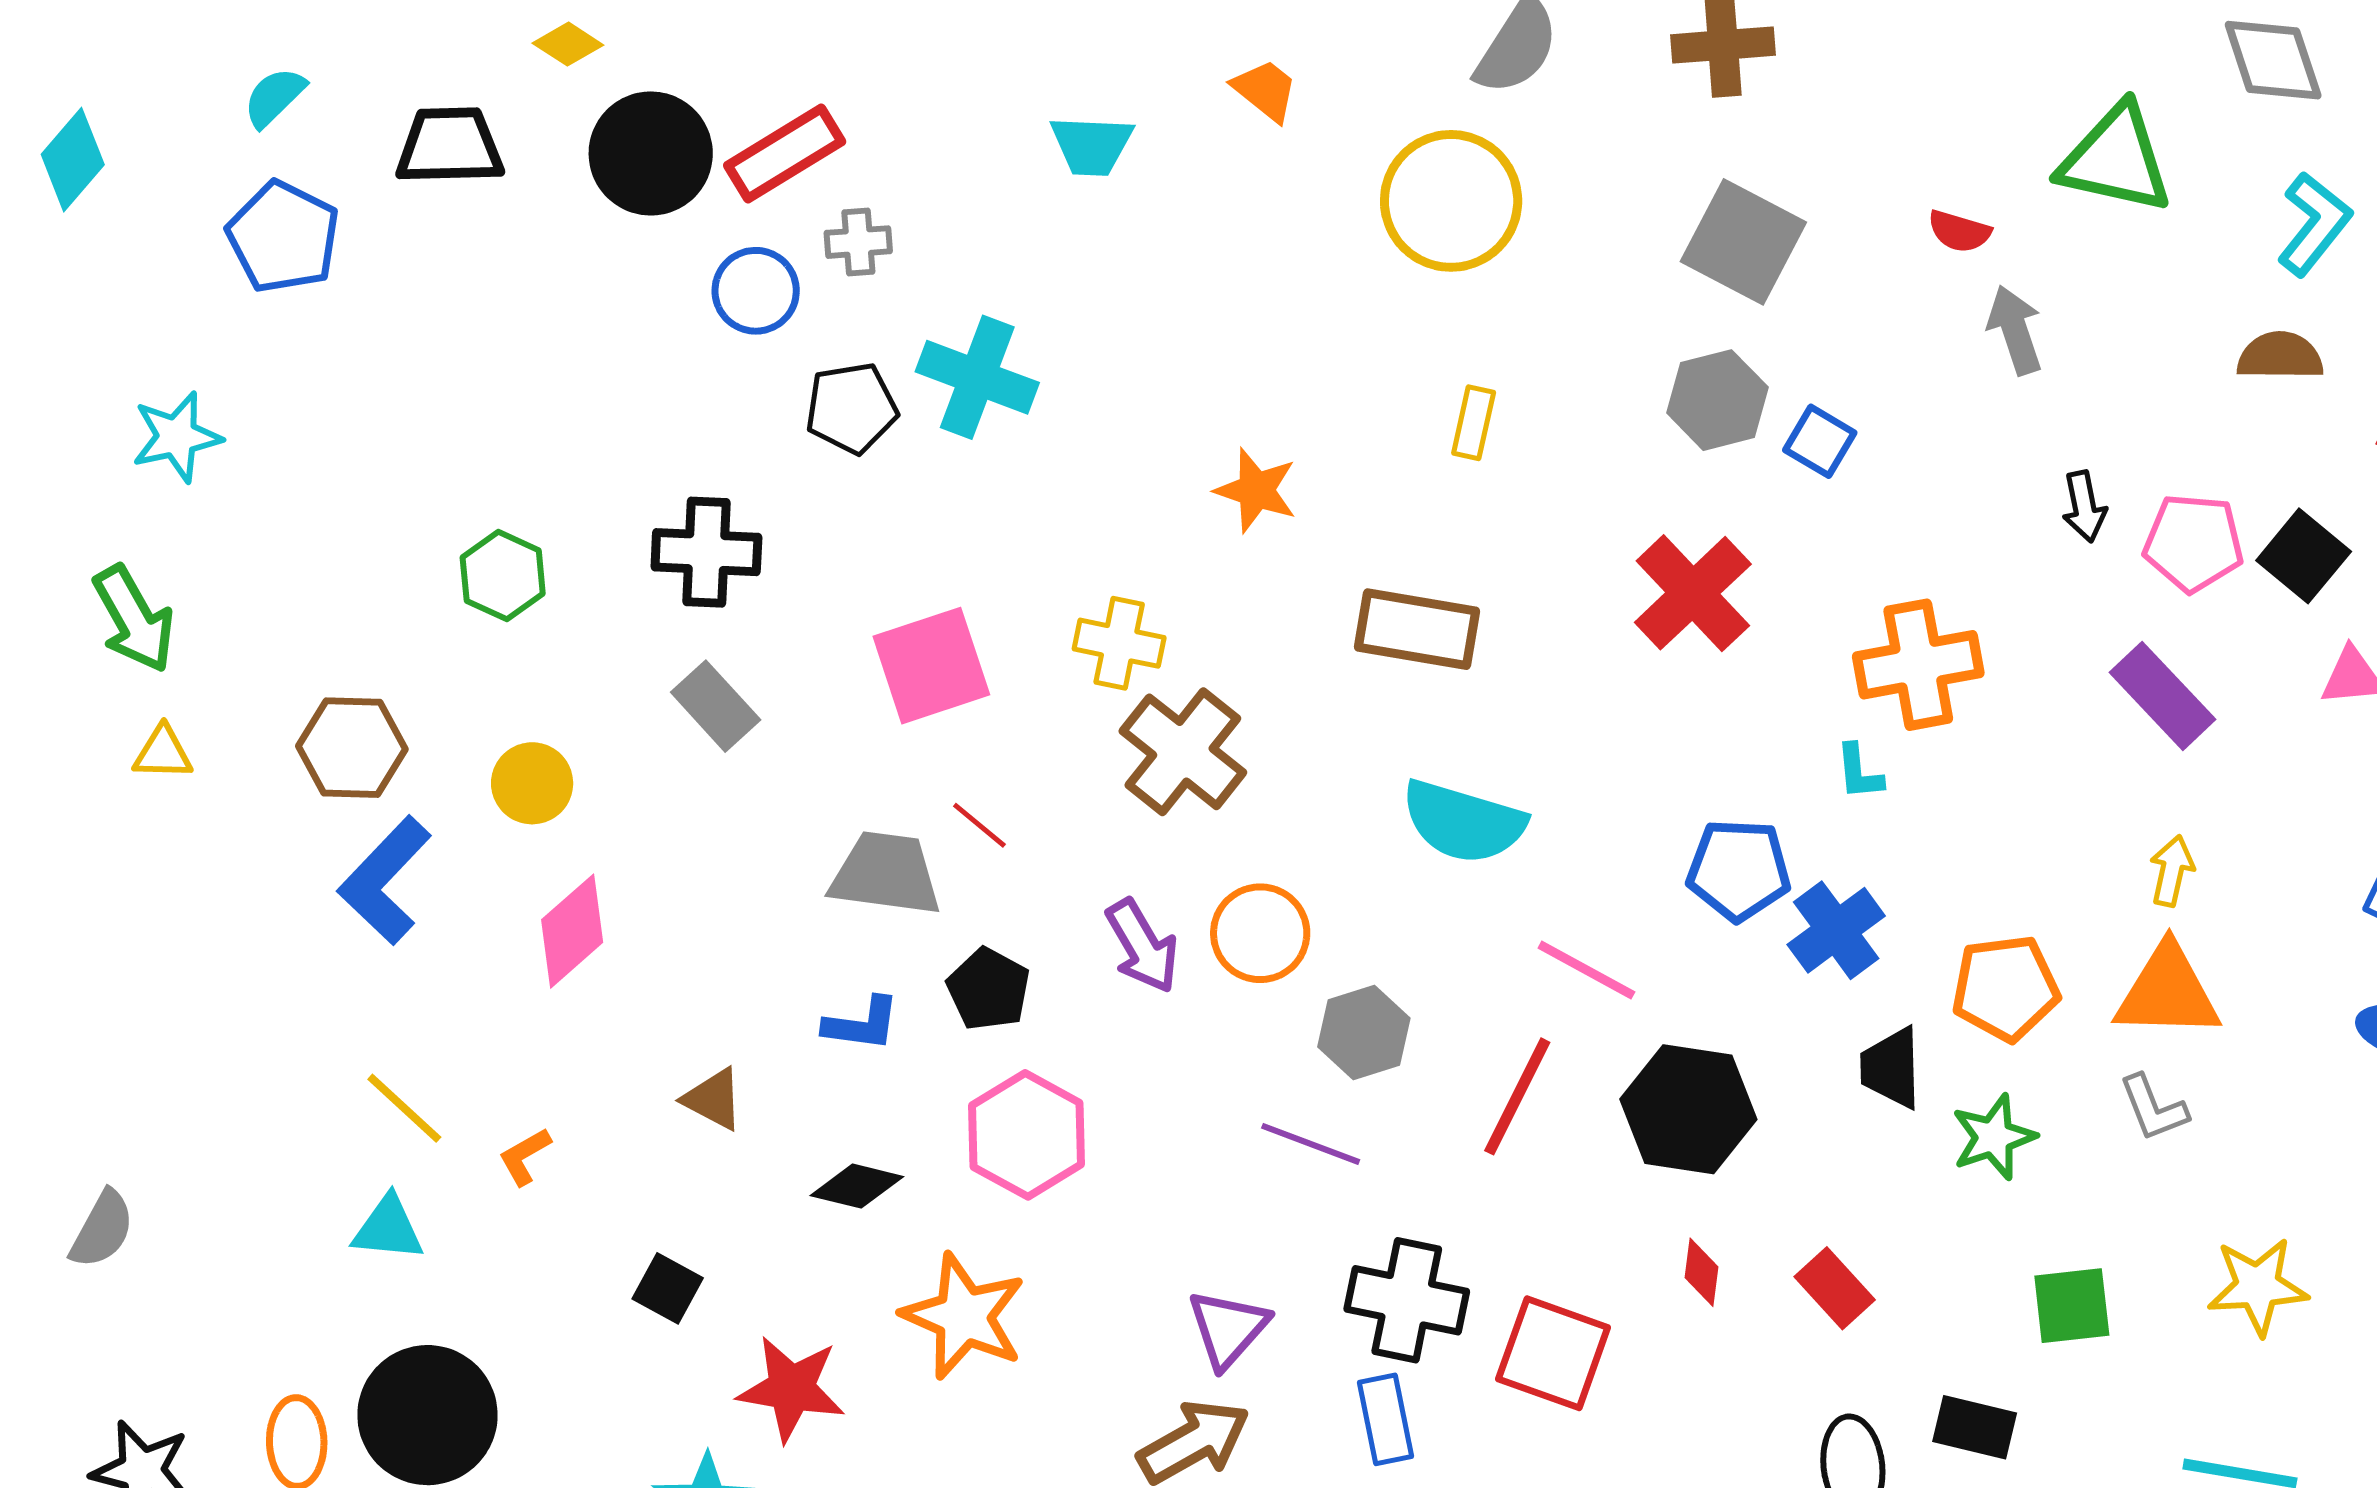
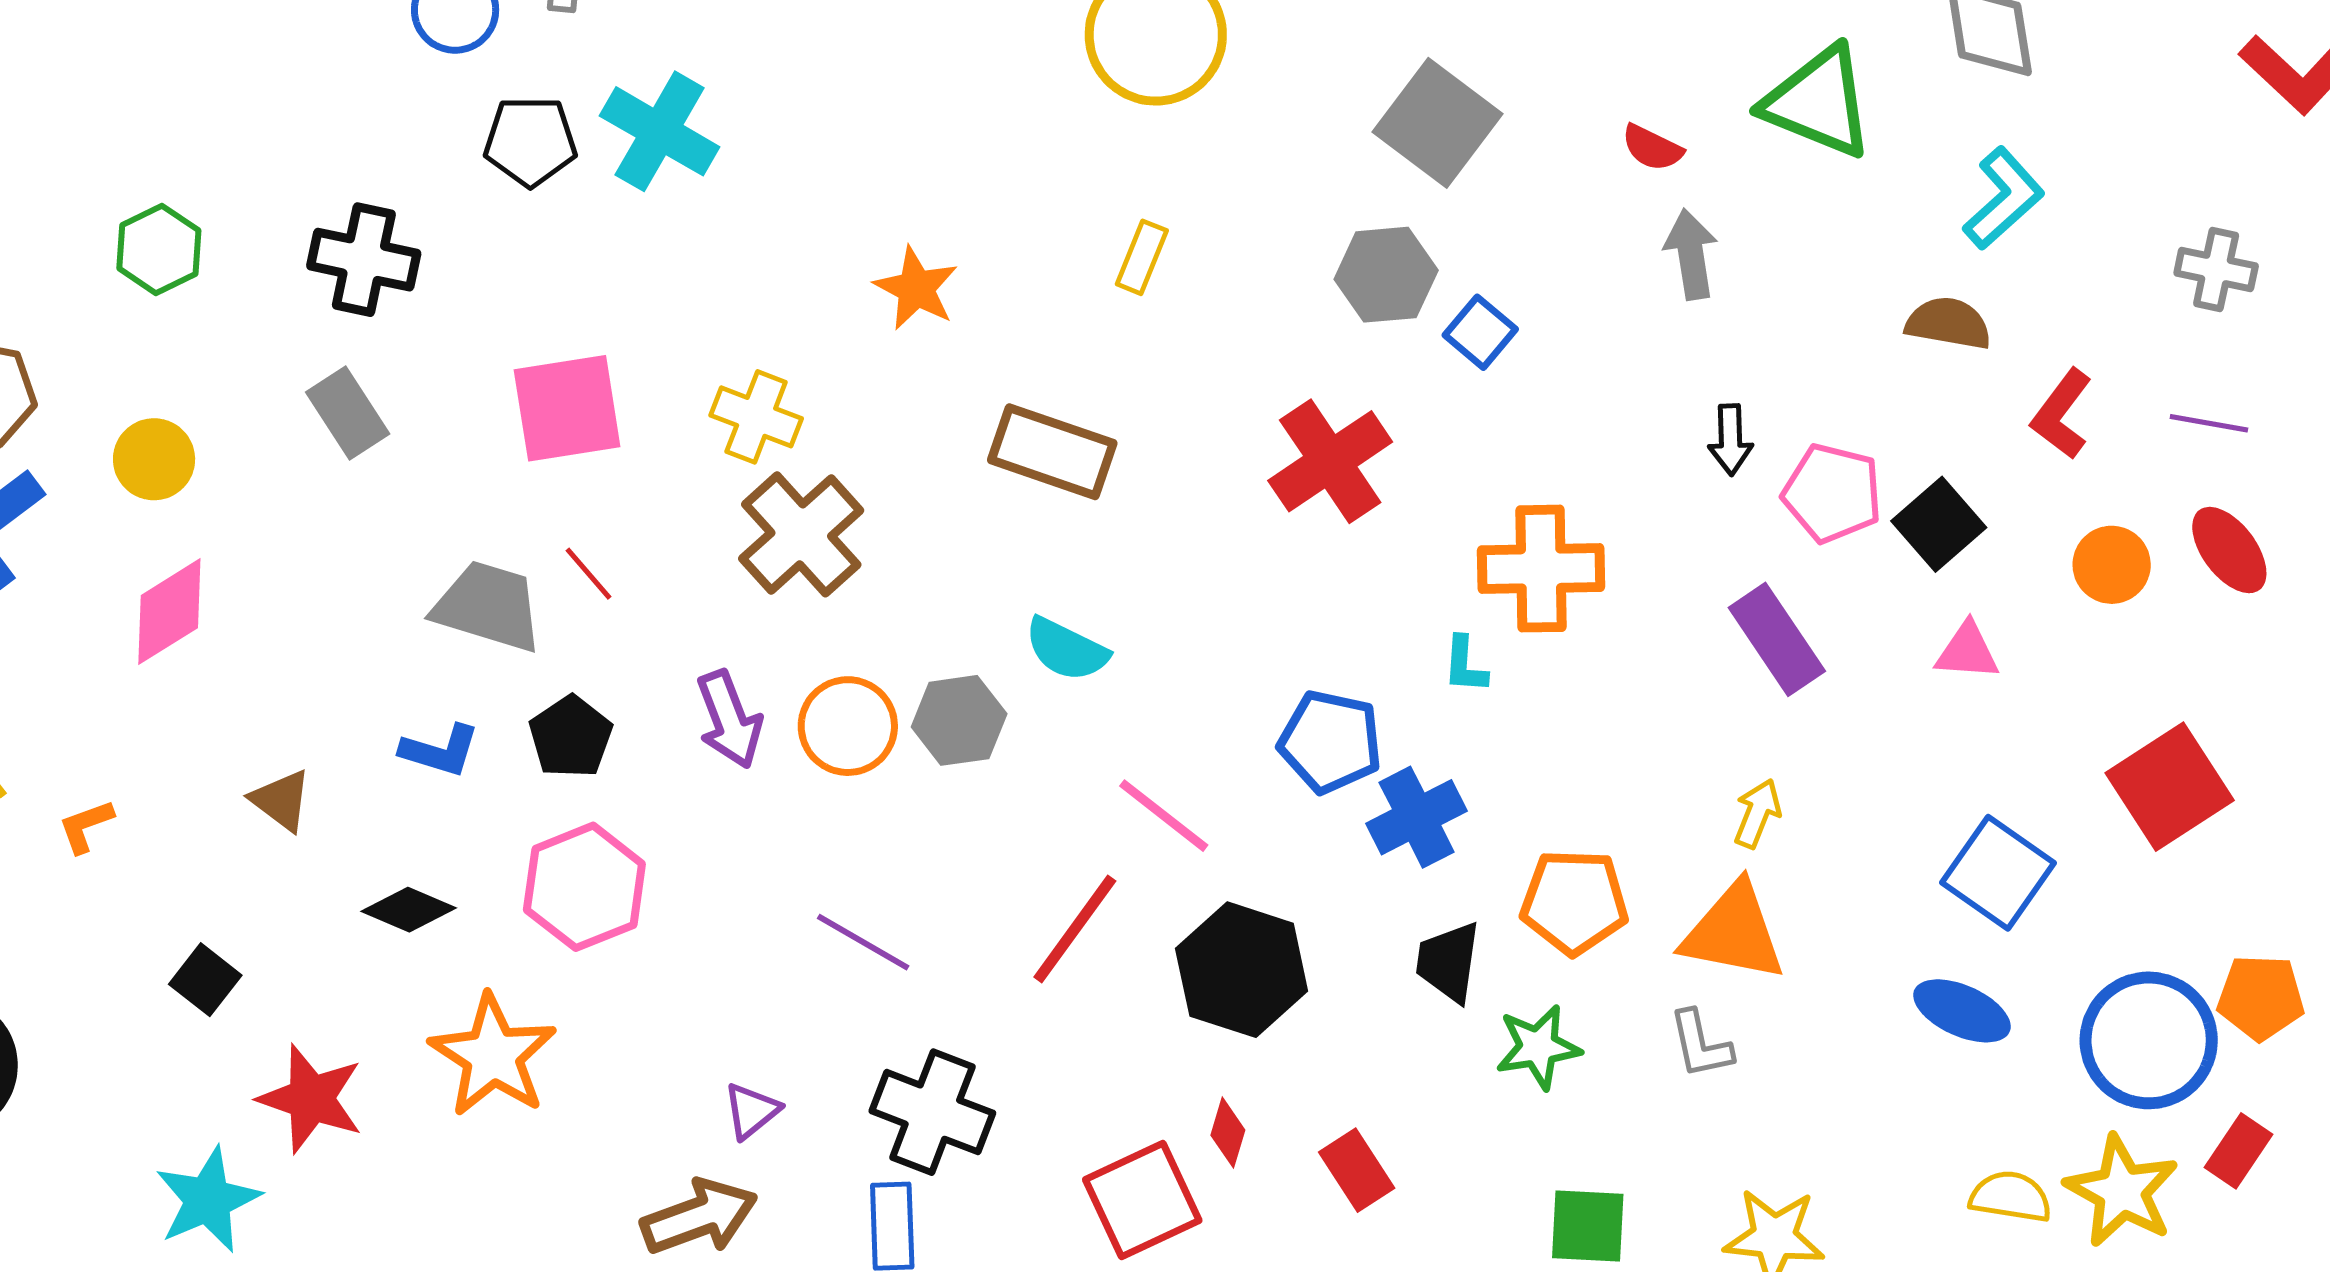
cyan semicircle: (1463, 822) -> (1067, 649), size x0.7
gray hexagon: (1364, 1033) -> (959, 720), moved
purple triangle: (1228, 1328) -> (751, 1111), size x0.7
red square: (1553, 1353) -> (1142, 1200), moved, turned 36

